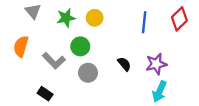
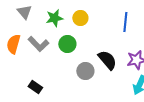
gray L-shape: (54, 61) -> (38, 44), moved
black semicircle: (124, 64) -> (107, 60), size x1.5
gray circle: (88, 73) -> (85, 71), moved

